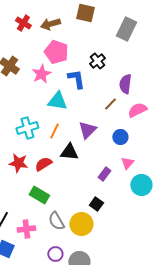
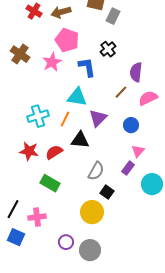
gray rectangle: (126, 29) -> (113, 16), moved, size x0.7
cyan triangle: (57, 101) -> (77, 97), moved
purple rectangle: (104, 174) -> (128, 168), moved
cyan circle: (141, 185) -> (152, 184), moved
gray semicircle: (56, 221) -> (96, 171), moved, turned -120

